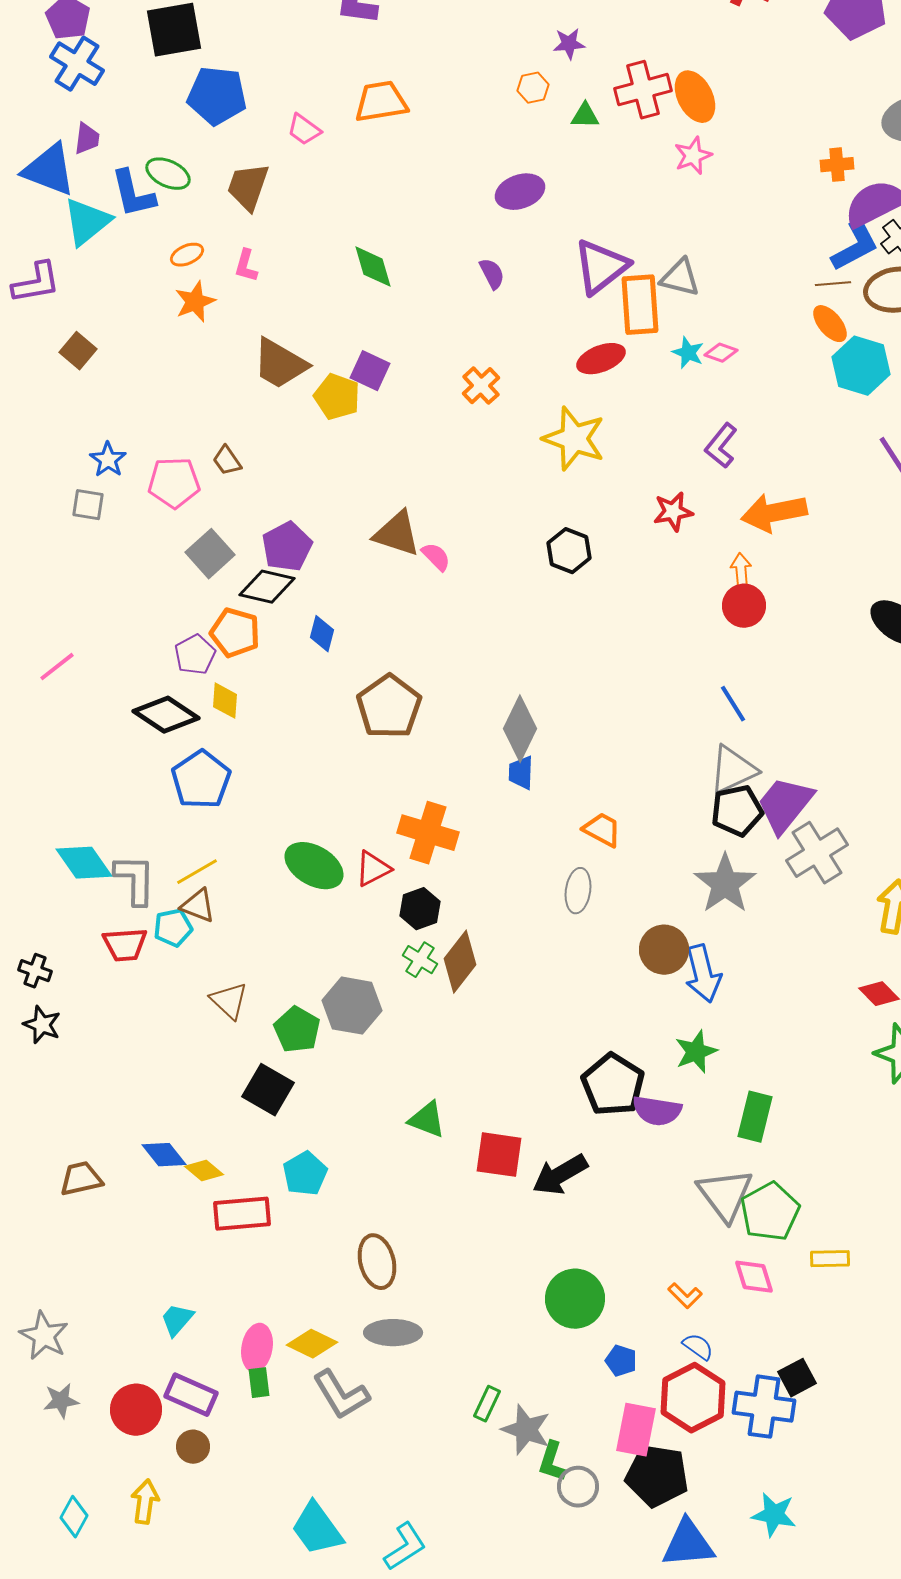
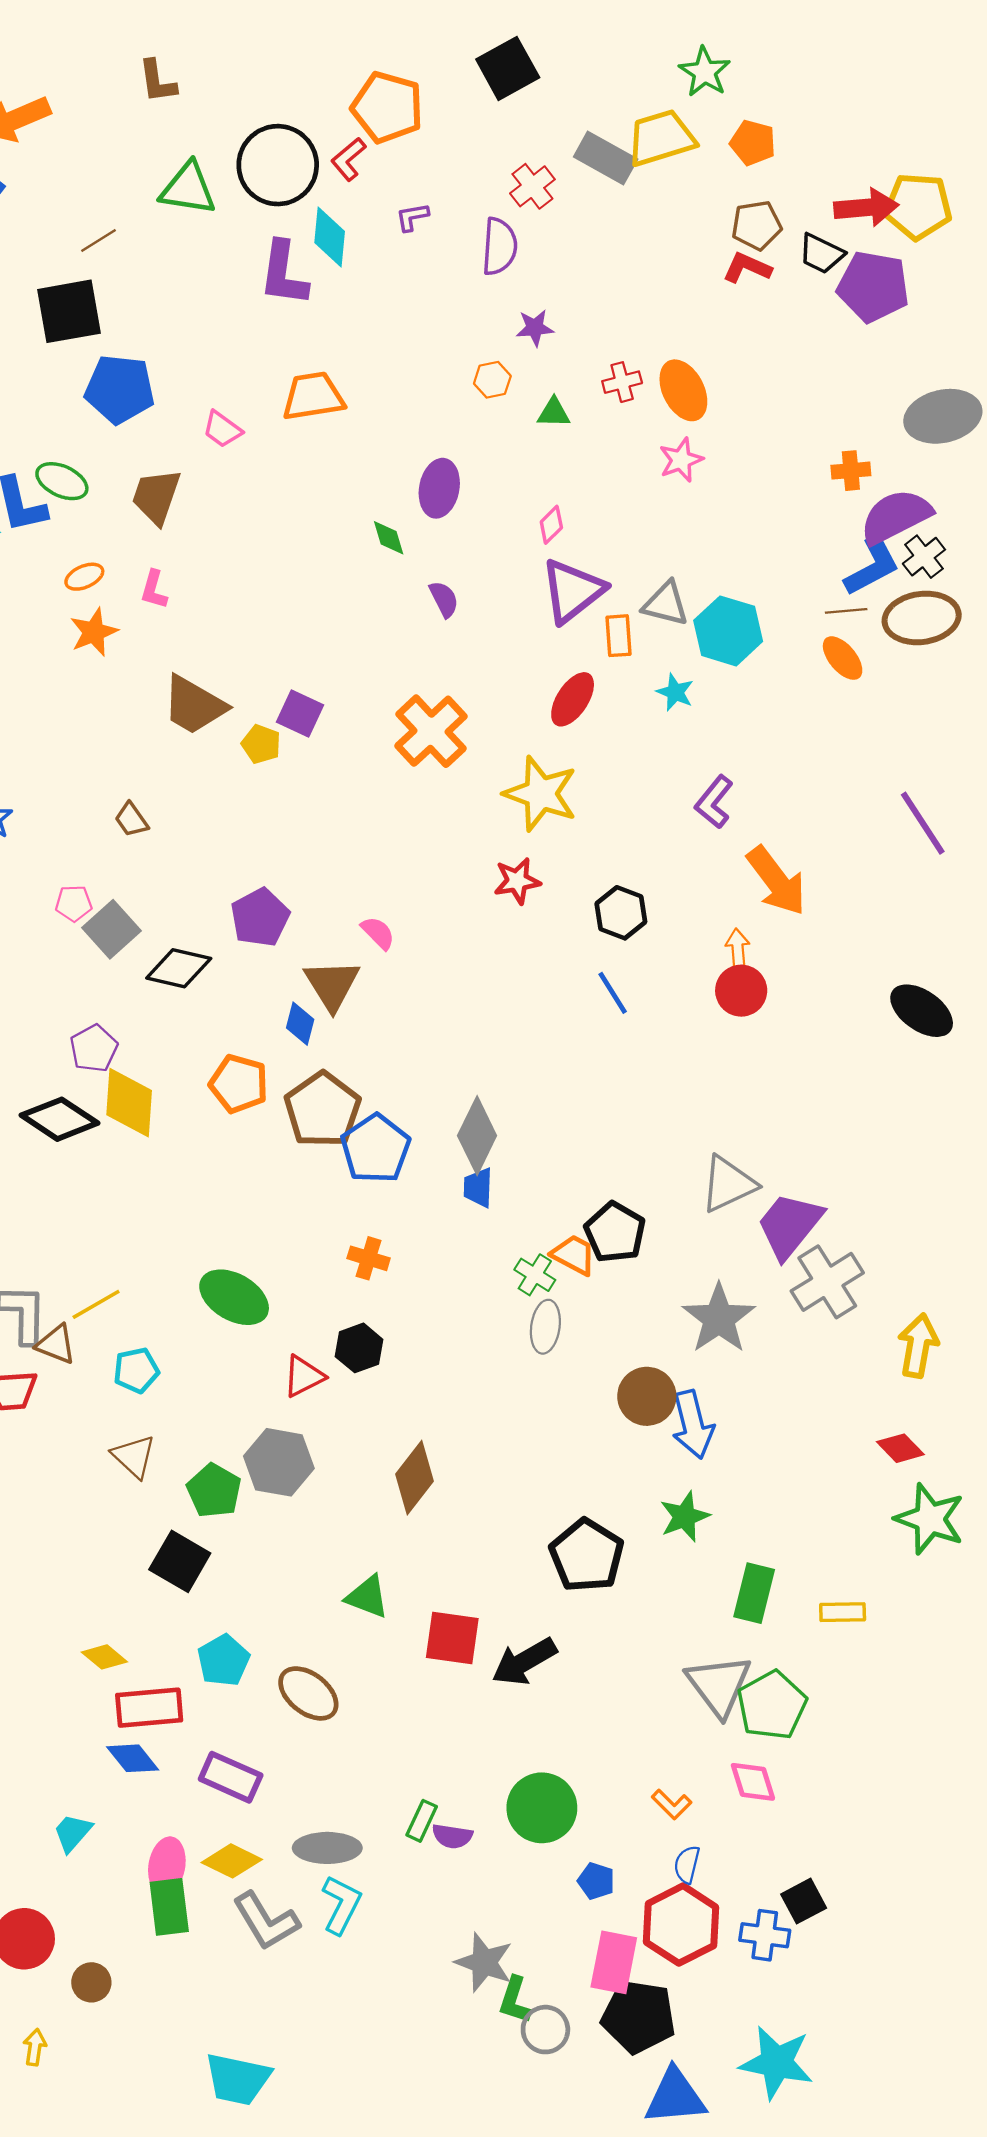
red cross: (643, 90) -> (622, 382), size x0.6
purple ellipse: (520, 192) -> (439, 488), moved, turned -60
green diamond: (373, 267) -> (389, 538), moved, size x0.7
orange rectangle: (640, 305) -> (619, 636), size x0.6
pink diamond: (721, 353) -> (551, 525), moved, turned -64
red ellipse: (601, 359) -> (573, 699), turned -36
cyan hexagon: (861, 366) -> (728, 631), moved
orange cross: (481, 386) -> (431, 731), size x1.6
yellow pentagon: (337, 397) -> (261, 744), size x0.7
pink pentagon: (174, 483) -> (74, 903), moved, size x0.6
red star: (673, 512) -> (517, 881), moved
orange arrow: (774, 513) -> (777, 881), turned -116
brown triangle: (397, 534) -> (332, 985), moved, turned 40
purple pentagon: (287, 547) -> (260, 917), moved
black hexagon: (569, 551) -> (621, 913), moved
orange pentagon: (235, 633) -> (239, 1084), moved
blue diamond: (322, 634) -> (300, 1024), moved
yellow diamond: (225, 701) -> (129, 1103), size x1.6
blue line: (733, 704) -> (613, 993), moved
blue pentagon: (201, 780) -> (376, 1149), moved
black pentagon: (737, 811) -> (615, 1232), moved, turned -30
orange cross: (428, 833) -> (369, 1258), size x0.6
red triangle: (373, 869) -> (304, 1376), moved
brown triangle: (198, 906) -> (56, 1344), moved
cyan pentagon: (173, 928) -> (136, 1370), moved
green cross: (420, 960) -> (535, 1275), moved
brown diamond: (460, 962) -> (415, 1478), moved
purple semicircle: (657, 1111) -> (452, 1836), moved, size x0.7
blue diamond: (164, 1155) -> (133, 1758), moved
yellow rectangle: (830, 1259) -> (843, 1612), moved
brown ellipse: (377, 1262) -> (308, 1693), moved, turned -38
blue semicircle: (698, 1347) -> (687, 1864), turned -112
green rectangle: (259, 1383) -> (169, 1907), size x1.6
purple rectangle: (191, 1395) -> (231, 1777), moved
green rectangle: (487, 1404) -> (422, 1821), moved
blue cross: (764, 1407) -> (765, 1935), size x0.7
yellow arrow: (145, 1502) -> (35, 2047), size x0.7
cyan star: (774, 1515) -> (777, 2063), size x1.4
cyan trapezoid: (317, 1529) -> (238, 2079), turned -42
cyan L-shape: (405, 1547) -> (341, 1905), moved, turned -30

